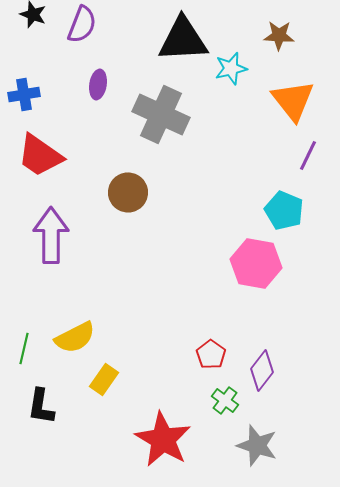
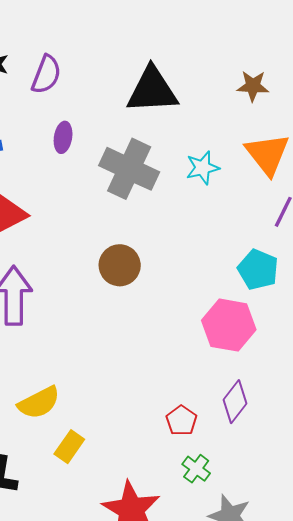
cyan star: (231, 68) -> (202, 168), moved
brown circle: (128, 192) -> (120, 265), moved
purple diamond: (262, 370) -> (235, 402), moved

